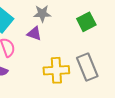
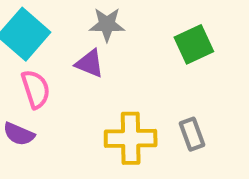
gray rectangle: (87, 67) -> (192, 134), size x0.6

